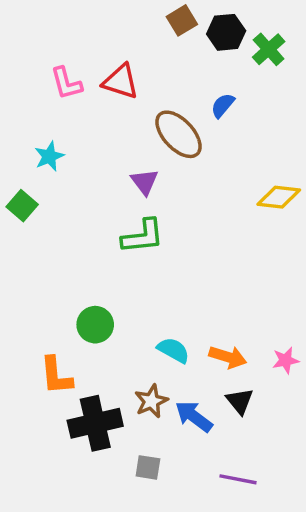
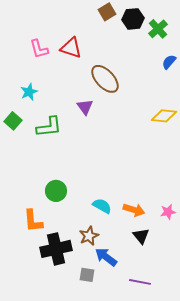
blue semicircle: (223, 105) -> (169, 62), moved
green L-shape: (143, 236) -> (49, 127), moved
blue arrow: (194, 416) -> (106, 257), moved

